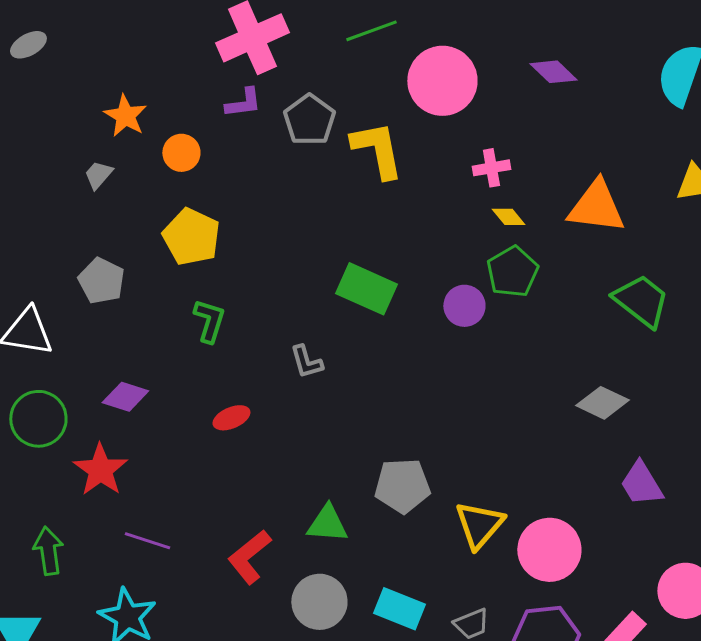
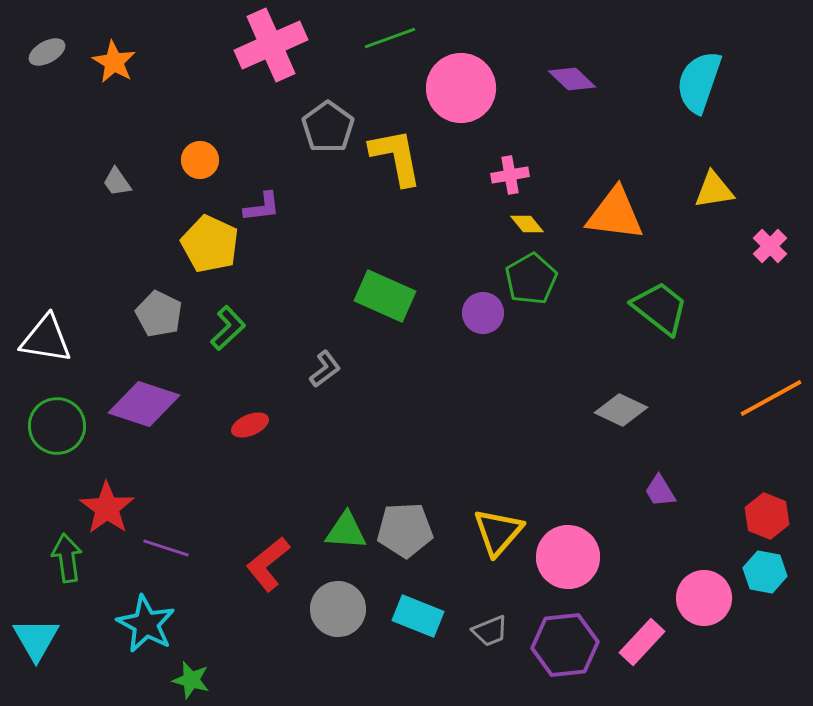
purple L-shape: (243, 103) -> (262, 207), moved
orange star: (125, 116) -> (114, 62), moved
gray trapezoid: (98, 175) -> (117, 182), turned -76
gray pentagon: (101, 281) -> (159, 314), moved
green L-shape: (209, 321) -> (228, 328), turned 30
gray L-shape: (306, 362) -> (325, 369), turned -111
purple diamond: (125, 397) -> (144, 404), size x1.5
red star: (100, 470) -> (107, 508), moved
purple trapezoid: (641, 484) -> (660, 491), size x0.7
gray pentagon: (402, 486) -> (405, 530), moved

